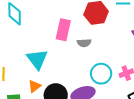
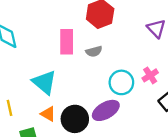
orange triangle: (35, 86) -> (48, 114), turned -40

